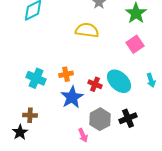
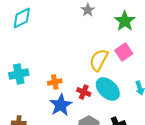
yellow semicircle: (87, 30) -> (99, 60), moved, turned -70
cyan cross: (36, 78) -> (19, 74), moved, turned -36

